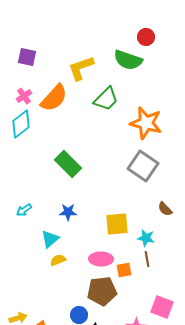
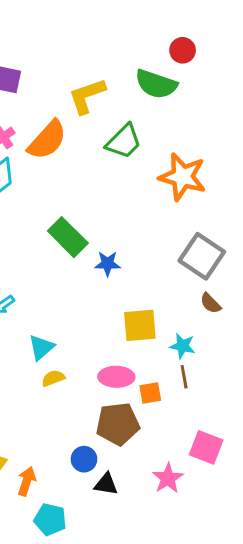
gray square: (143, 166) -> (202, 256), moved
blue star: (68, 212) -> (108, 264), moved

